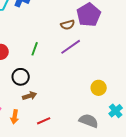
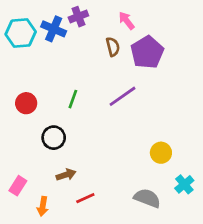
brown semicircle: (68, 25) -> (113, 47), moved, turned -88
brown arrow: (30, 96) -> (66, 175), moved
orange arrow: (15, 117) -> (43, 206), moved

